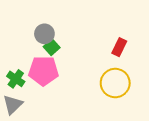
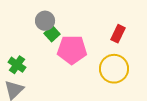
pink pentagon: (43, 71) -> (72, 50), moved

